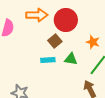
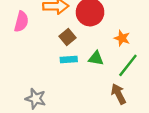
brown square: (55, 41) -> (68, 37), moved

